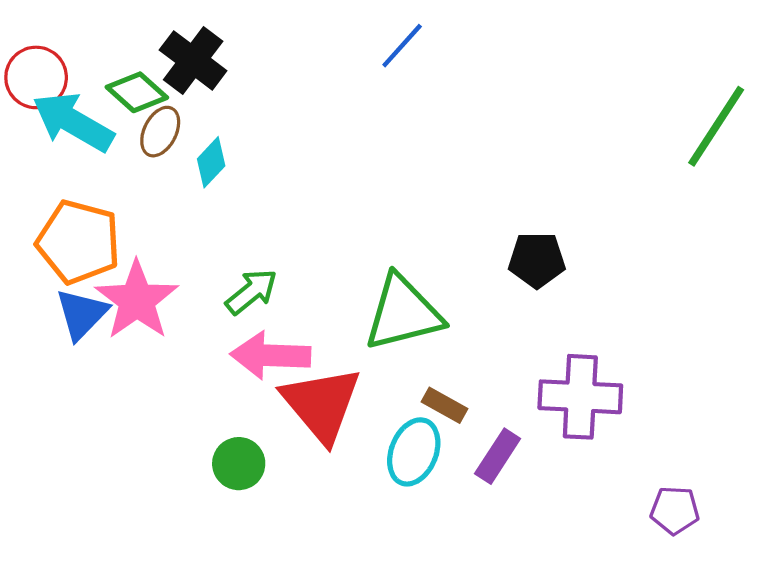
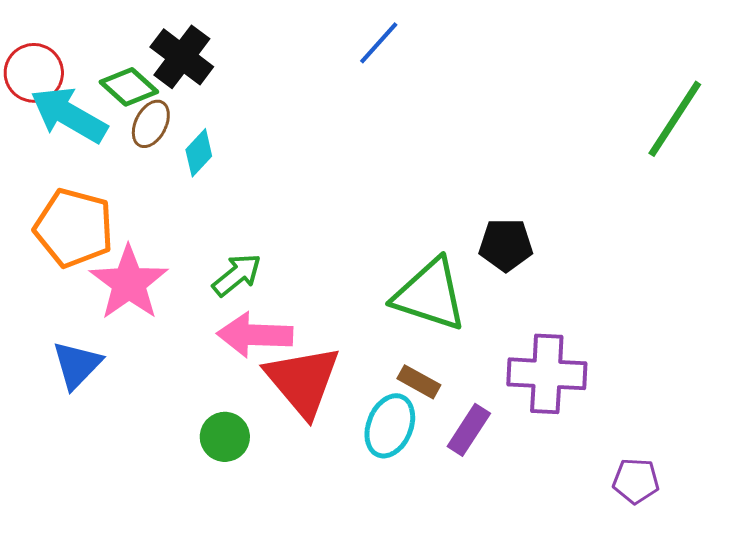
green triangle: (403, 313) -> (430, 295), moved, turned 32
blue triangle: (82, 314) -> (77, 365), moved

